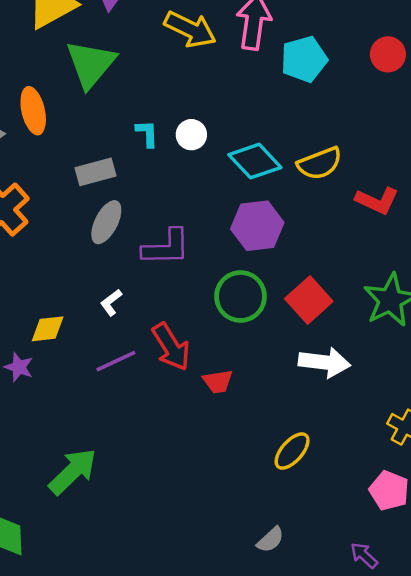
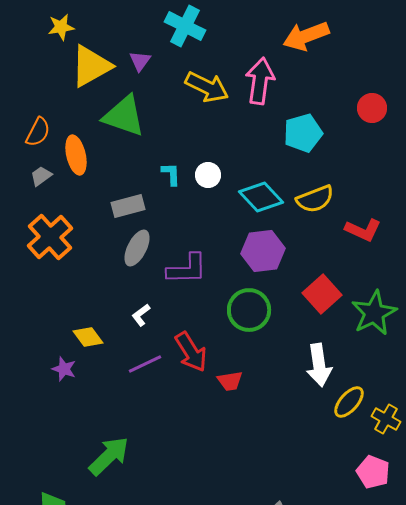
cyan pentagon: (304, 59) -> (303, 133), moved
green triangle: (91, 64) -> (124, 116), turned -51
red square: (309, 300) -> (322, 294), moved
yellow diamond: (48, 329) -> (88, 337), turned 60
white arrow: (324, 362) -> (319, 365), turned 75
yellow ellipse: (292, 451) -> (349, 402), moved

